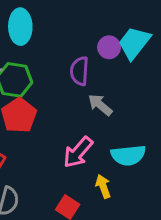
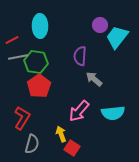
purple circle: (109, 47) -> (100, 25), moved
yellow arrow: (103, 186) -> (61, 134), moved

